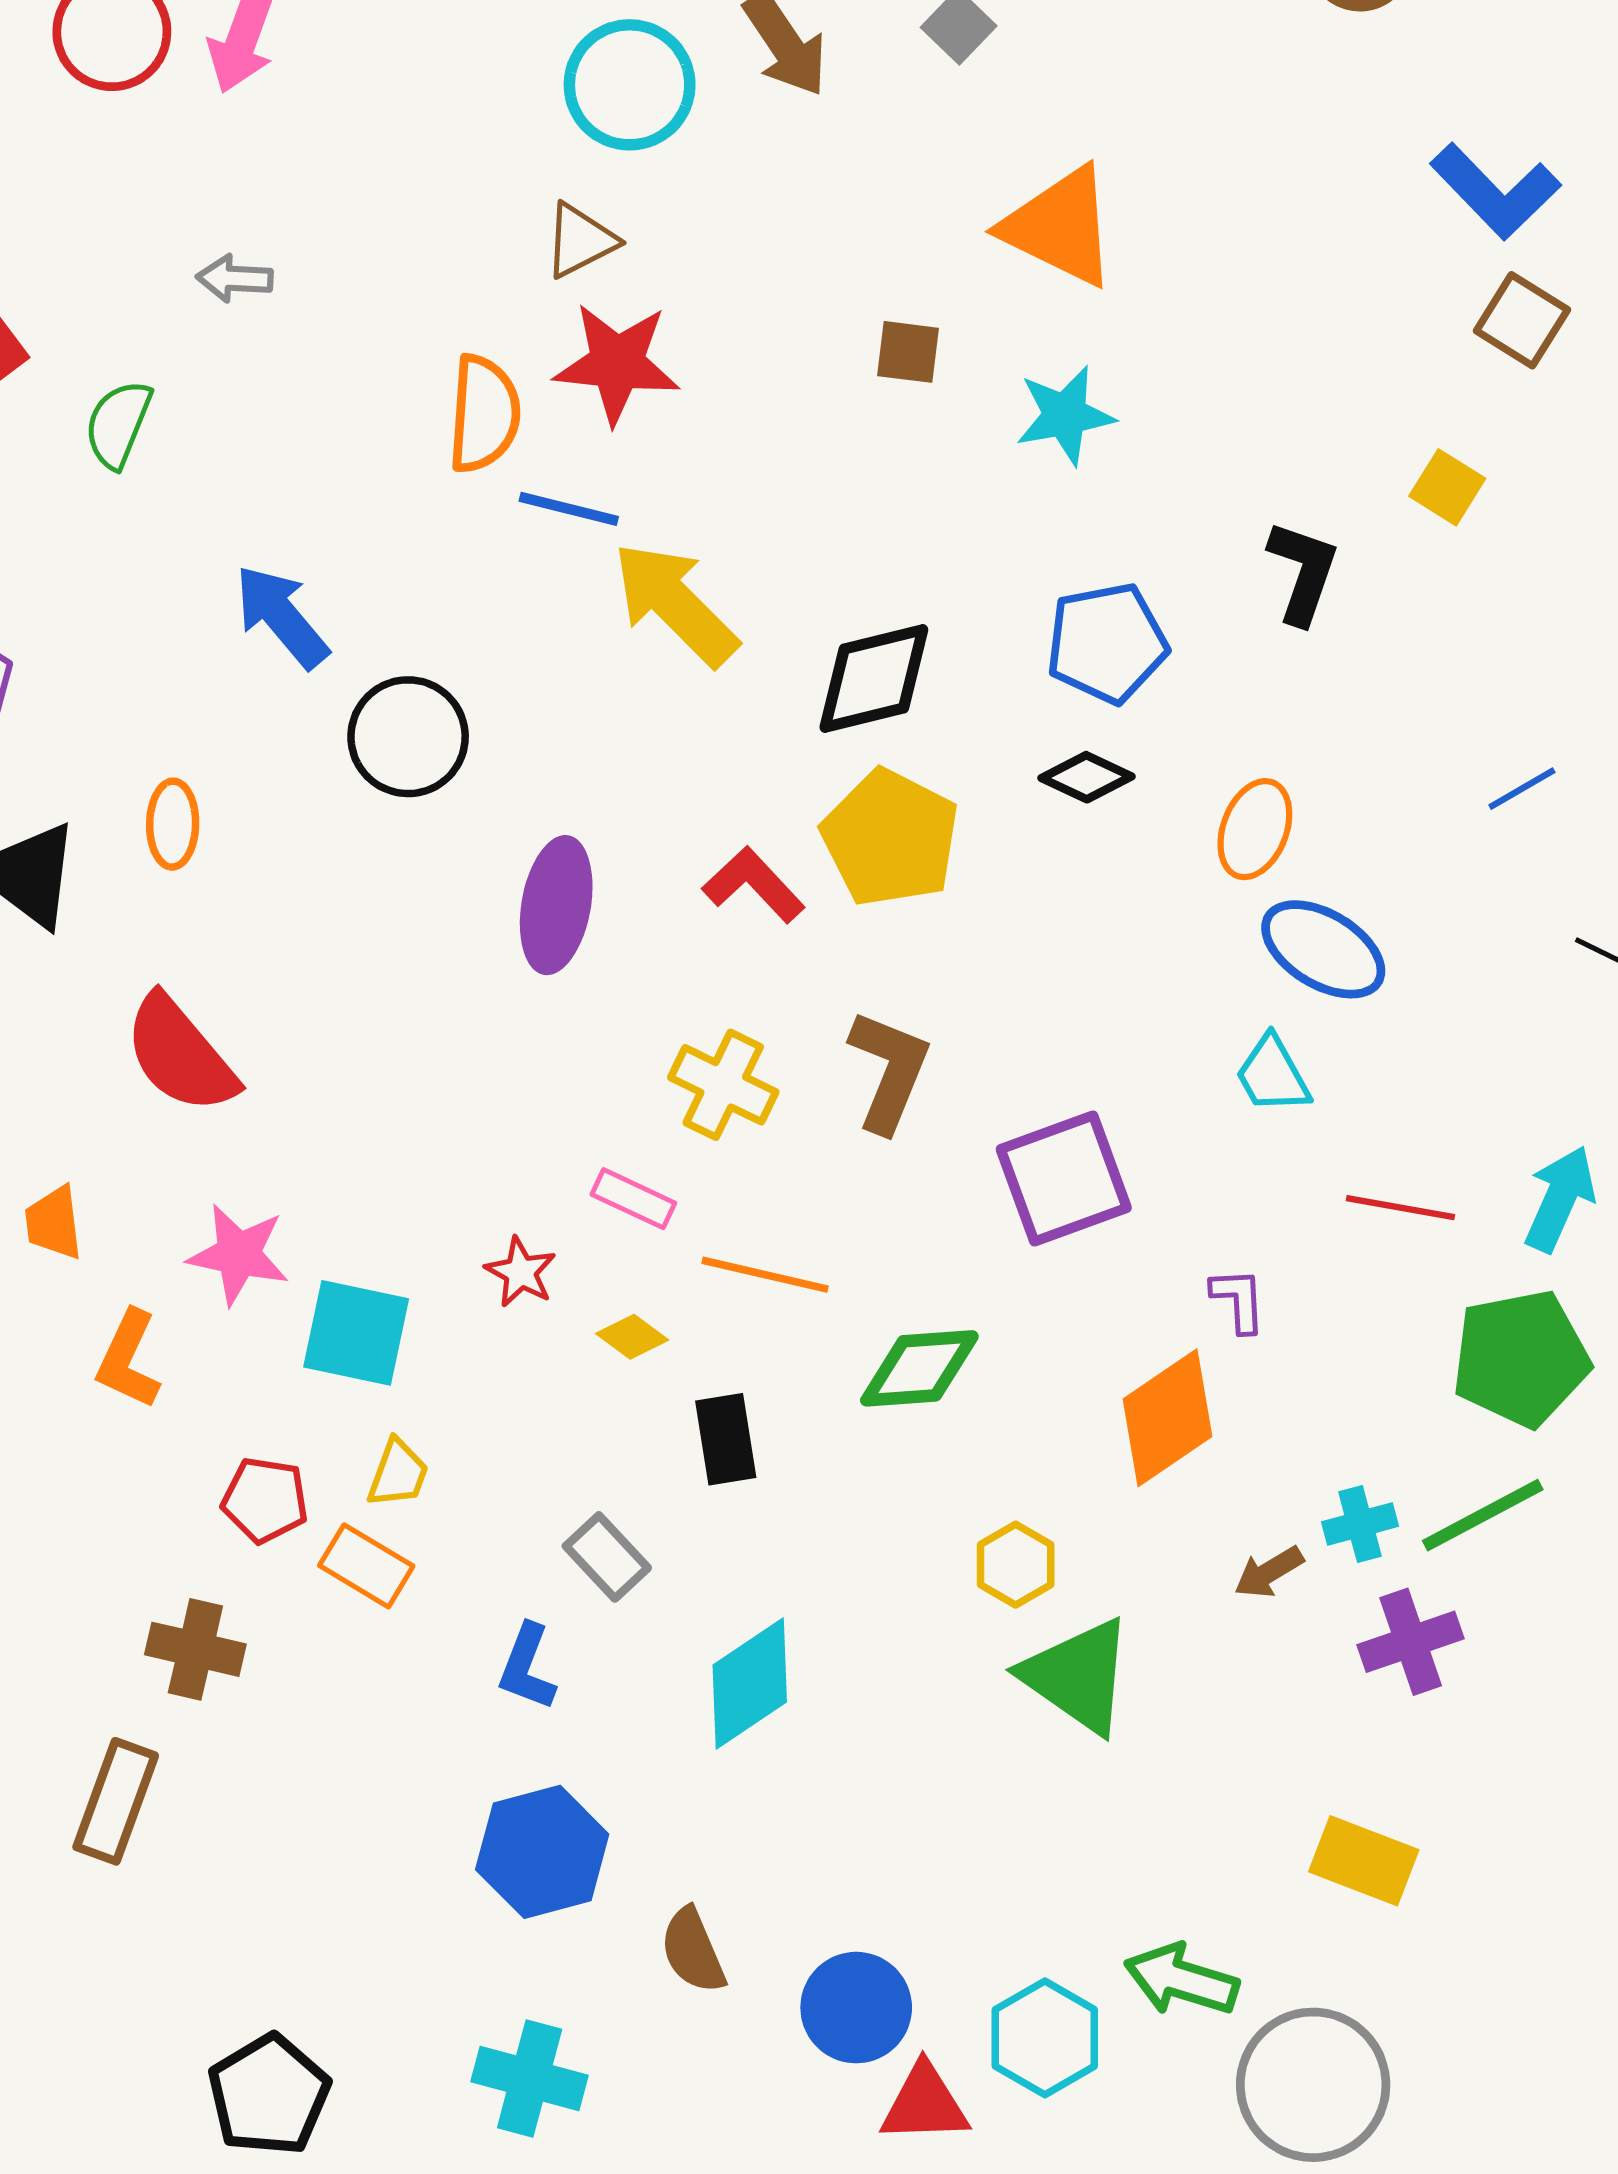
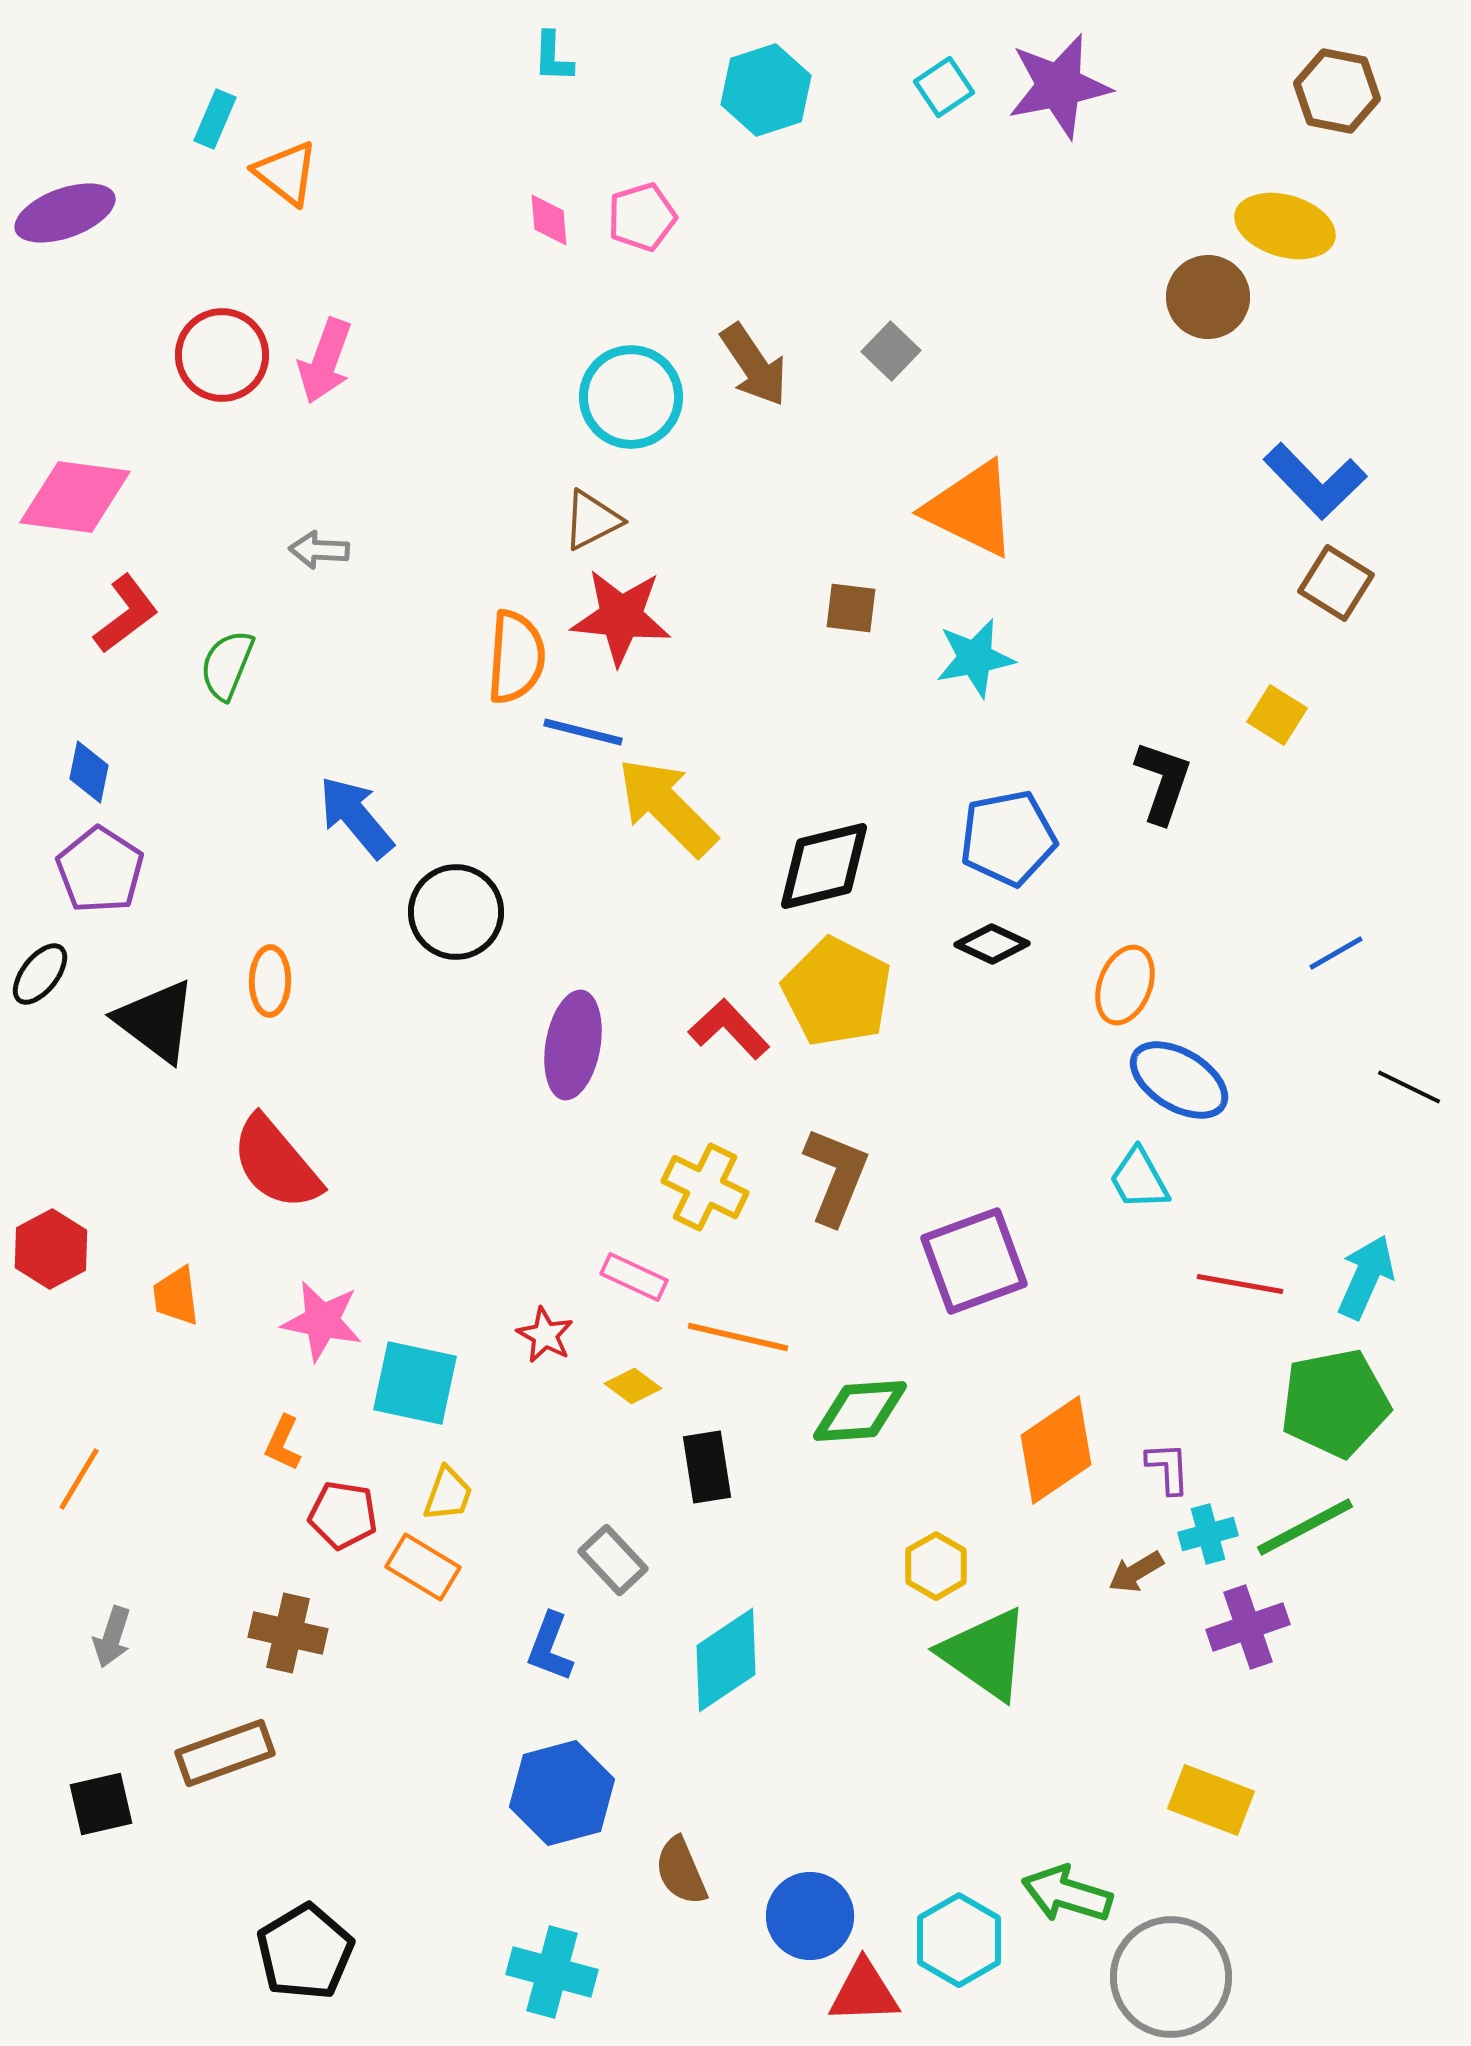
purple L-shape: (1238, 1300) -> (1168, 1468), moved
orange L-shape: (128, 1359) -> (283, 1443), moved, size x0.7
brown rectangle: (116, 1801) -> (225, 1753), turned 50
black pentagon: (269, 2095) -> (305, 1952), moved

